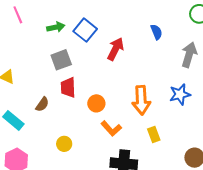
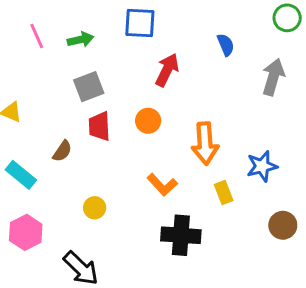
pink line: (18, 15) -> (37, 36), moved
blue square: (85, 30) -> (140, 23), moved, turned -35
blue star: (180, 94) -> (262, 166), moved
orange circle: (96, 103) -> (148, 121), moved

